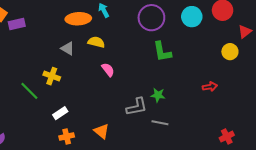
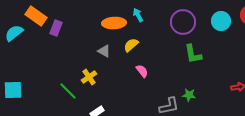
purple rectangle: (17, 24) -> (56, 28), turned -56
yellow semicircle: (96, 42) -> (131, 45), turned -56
yellow cross: (52, 76) -> (89, 77), turned 35

